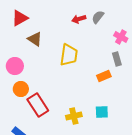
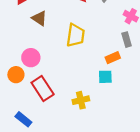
pink circle: (15, 66) -> (31, 58), moved
orange circle: (21, 89) -> (16, 75), moved
cyan square: (102, 112) -> (105, 77), moved

